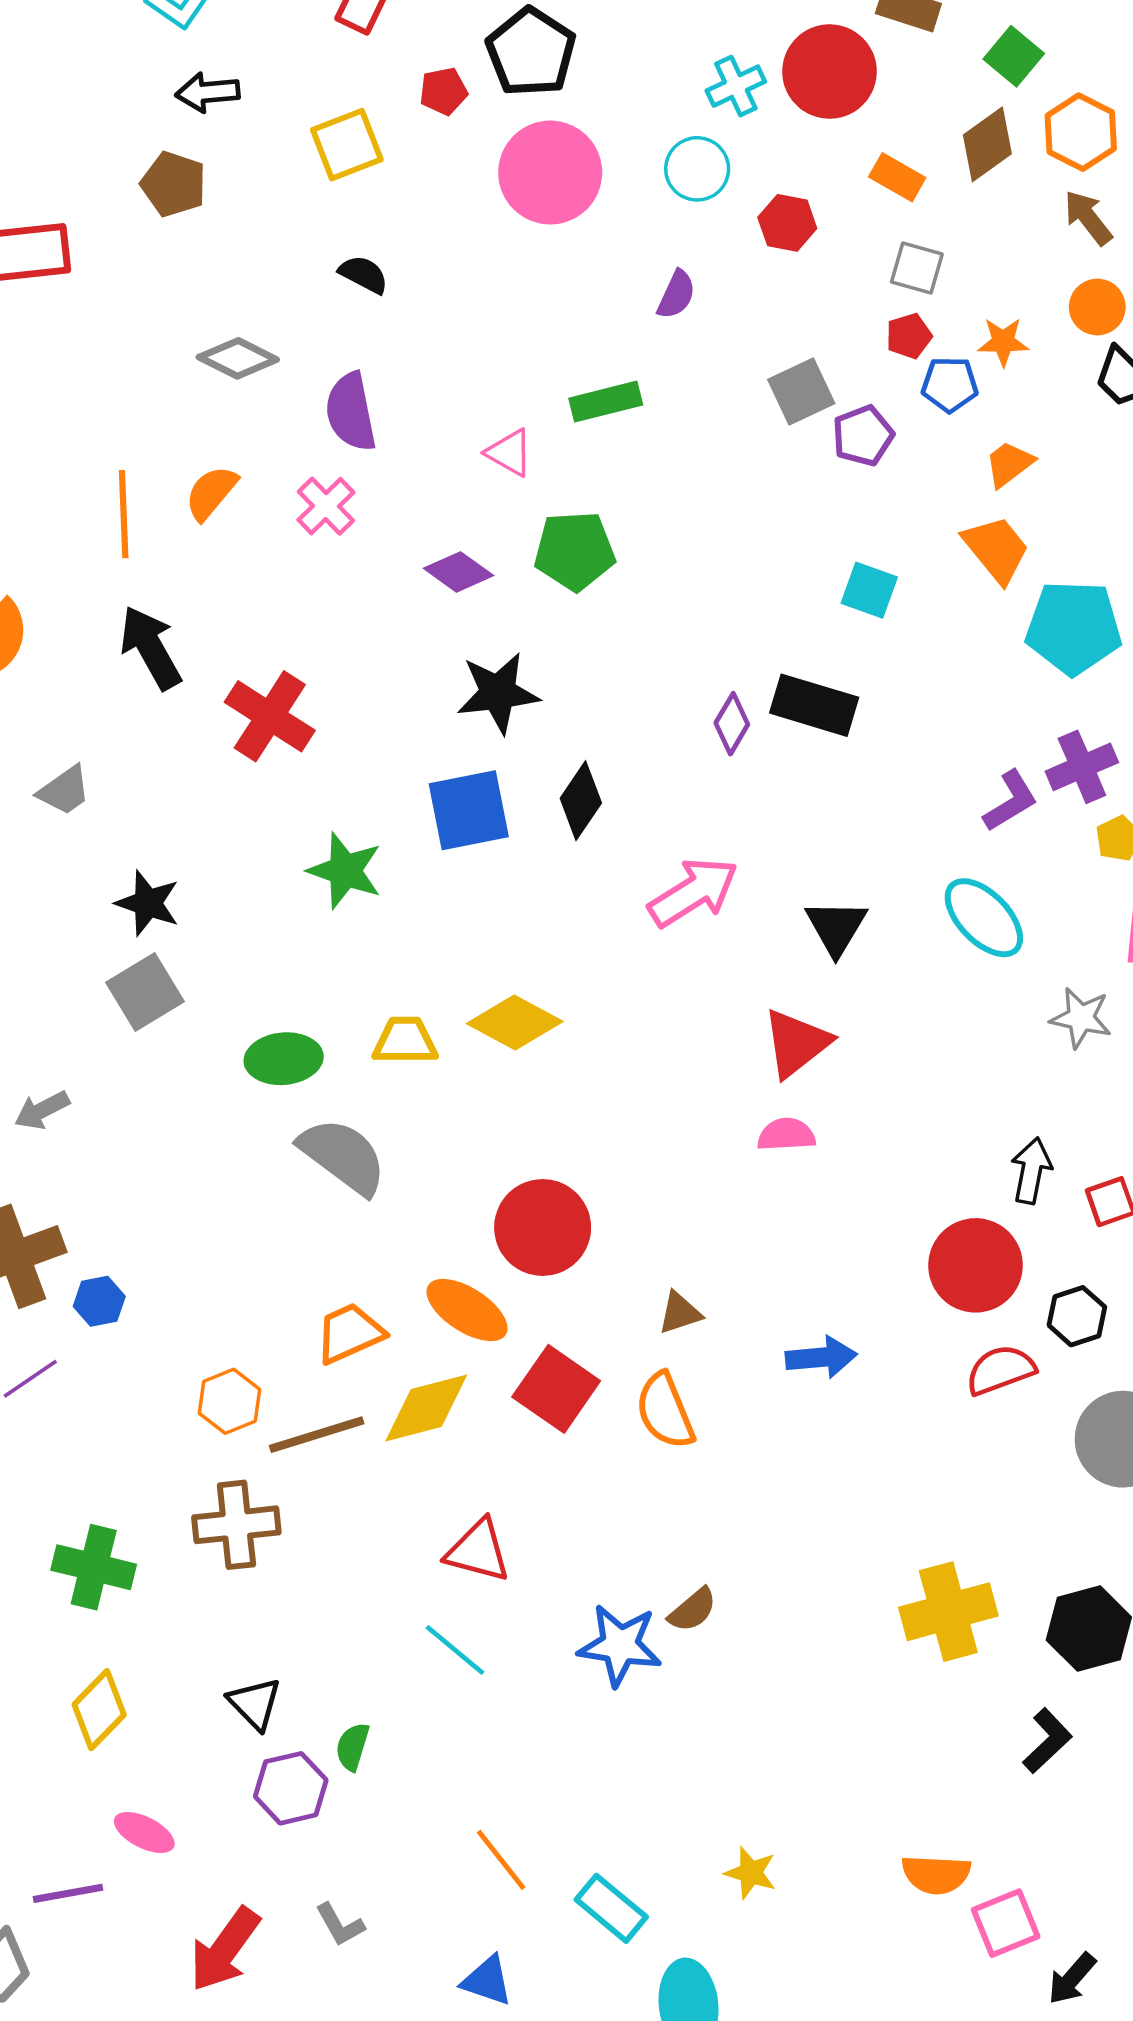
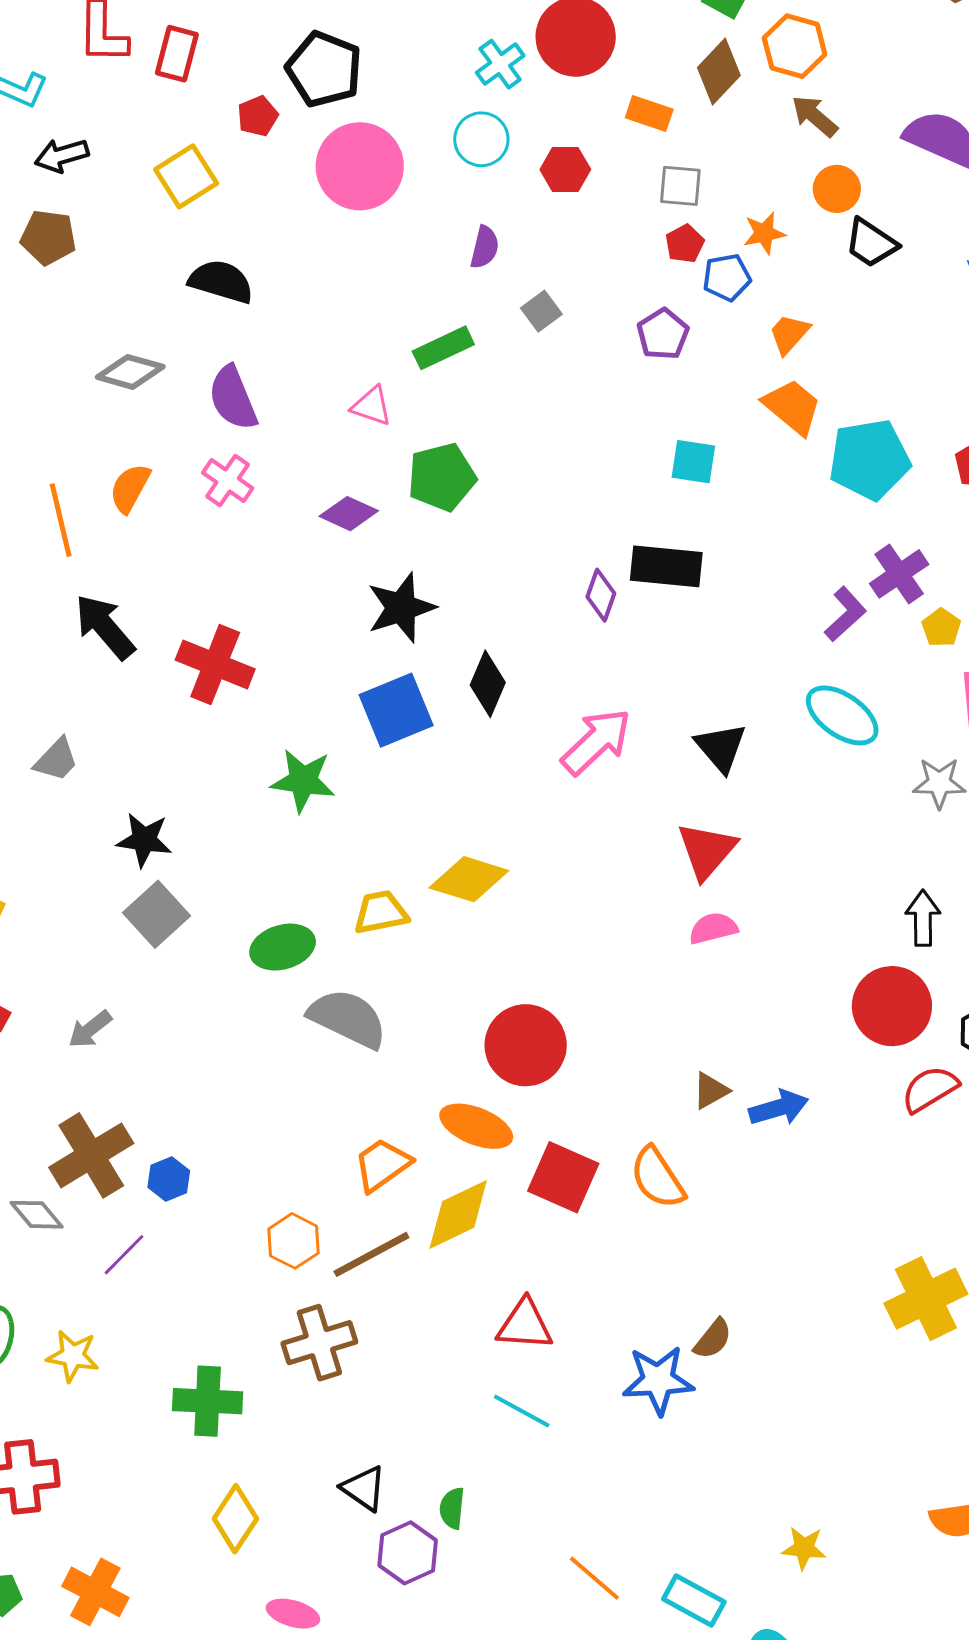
black semicircle: (364, 274) -> (221, 281), size x1.5
gray square: (801, 391) -> (541, 311), moved, size x0.7
brown triangle: (680, 1313) -> (711, 1091), moved

